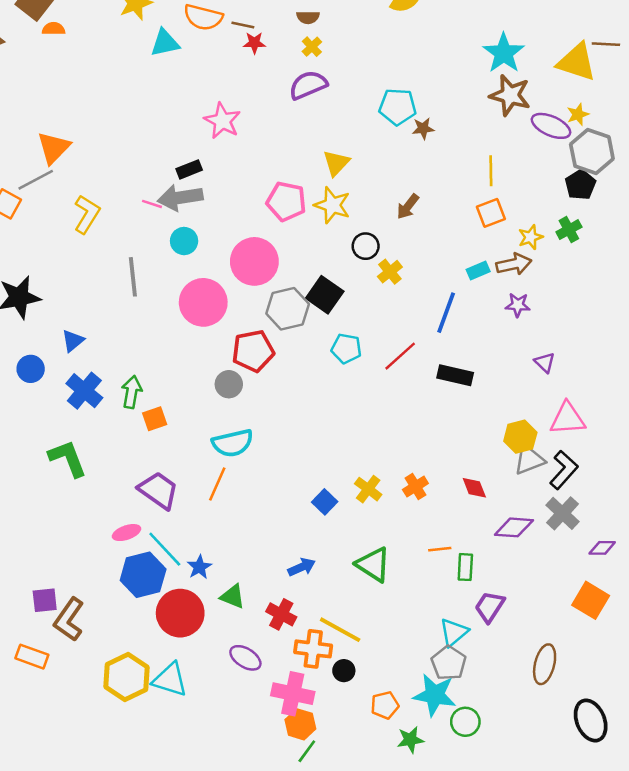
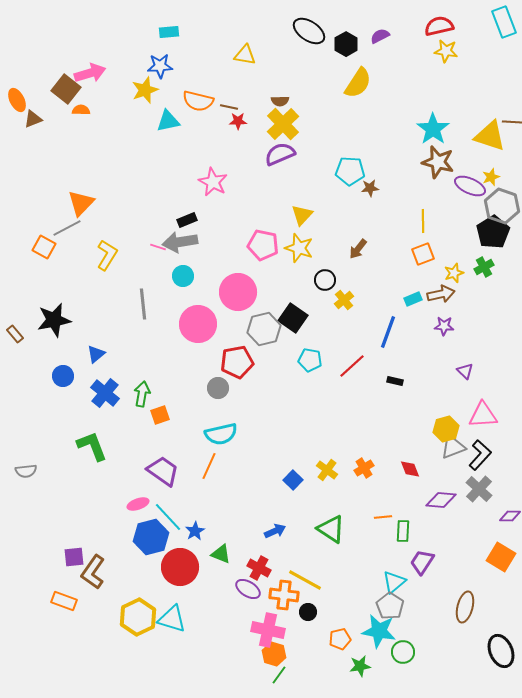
yellow cross: (312, 47) -> (283, 124), size x2.0
black pentagon: (580, 185) -> (493, 232), size x1.4
black rectangle: (455, 375) -> (395, 381), size x0.6
purple ellipse: (245, 658) -> (248, 589), moved

